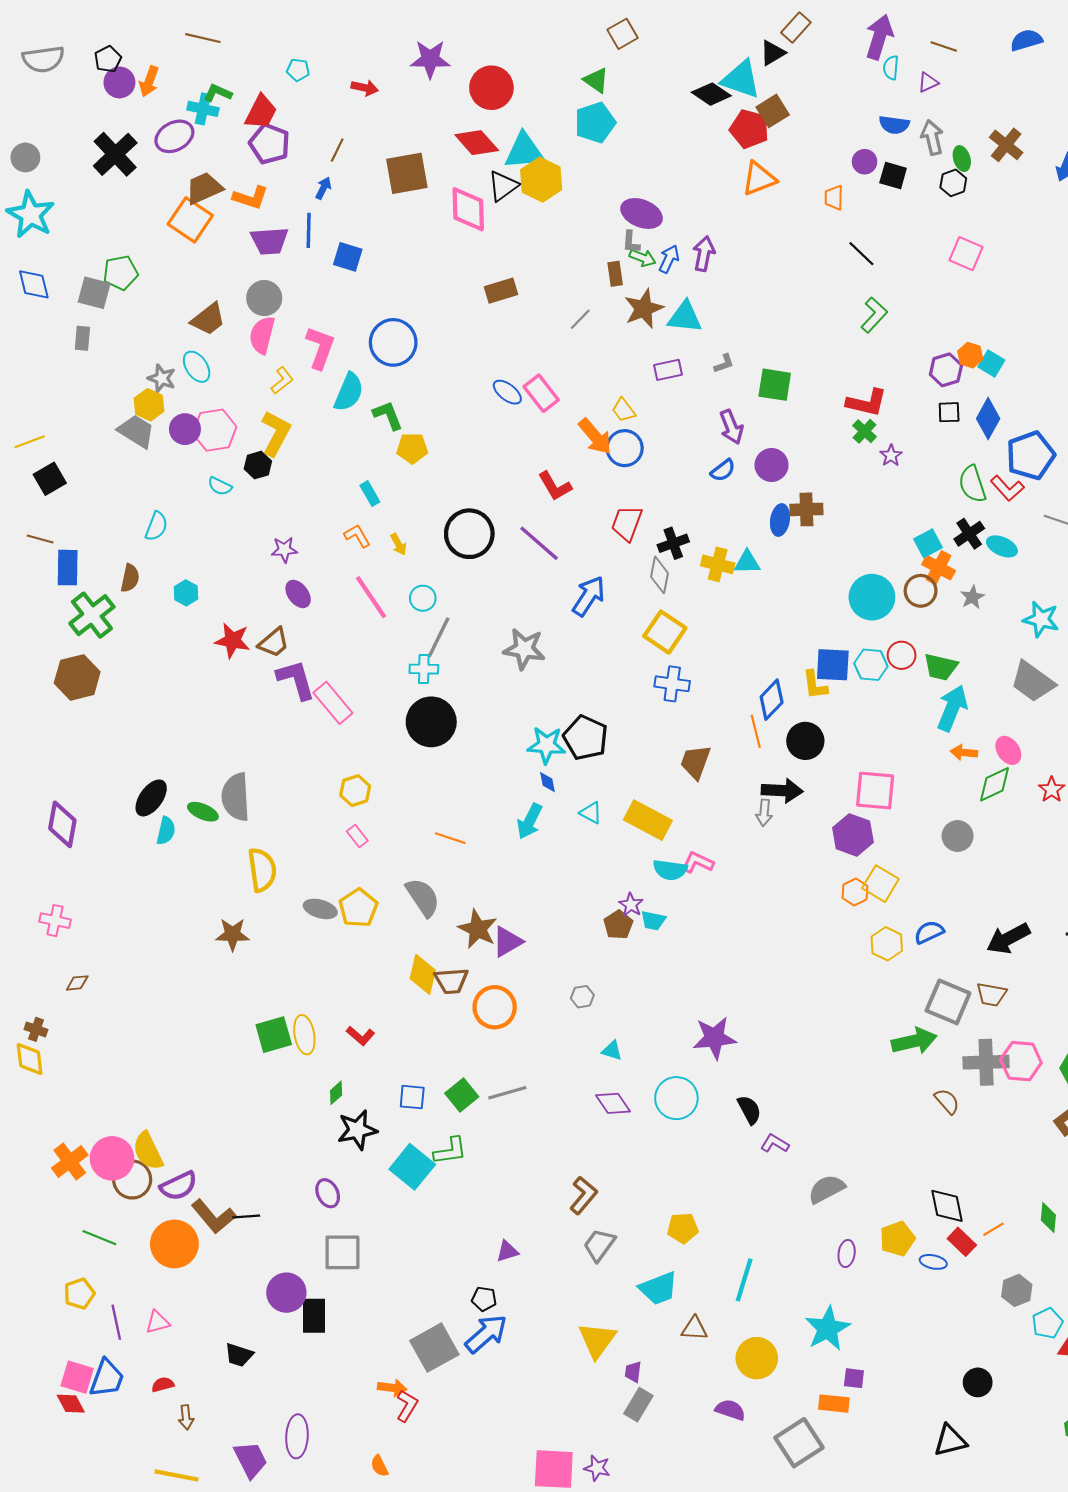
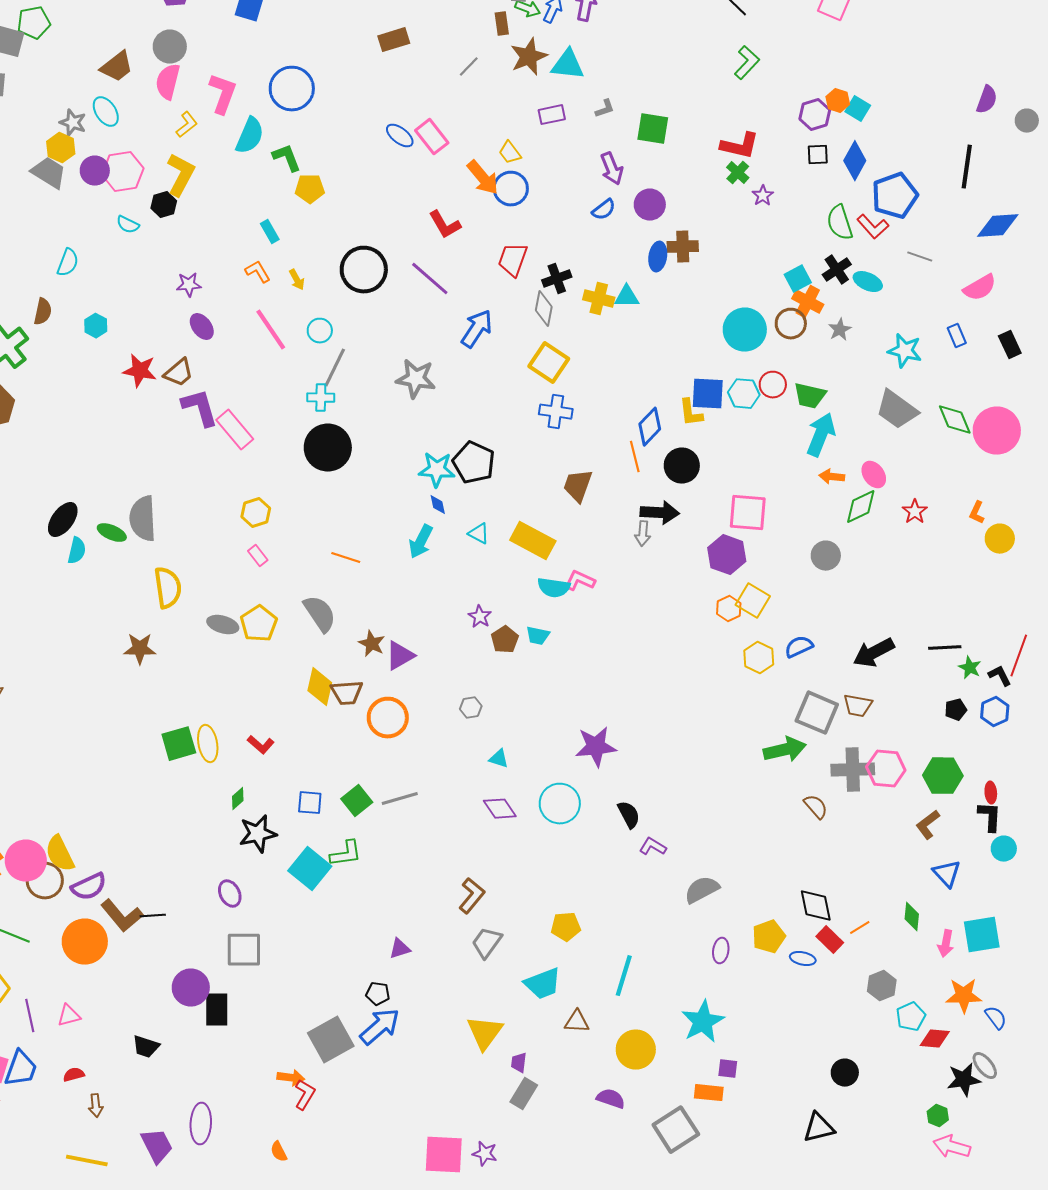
purple star: (631, 905) -> (480, 617), moved
brown star: (478, 929) -> (372, 644), size x0.7

